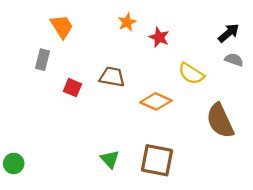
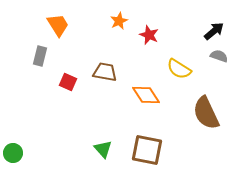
orange diamond: (156, 101) -> (146, 95), turned 32

